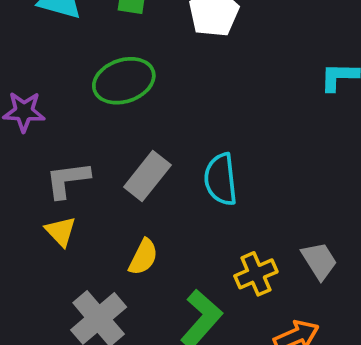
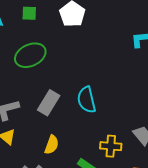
yellow cross: (256, 274) -> (111, 146), turned 35

